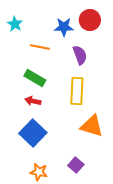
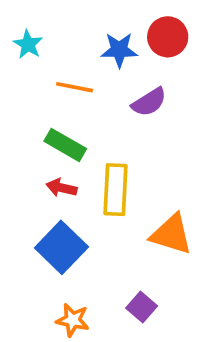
purple semicircle: (80, 55) -> (149, 102), turned 78
yellow rectangle: (77, 91) -> (116, 190), moved

